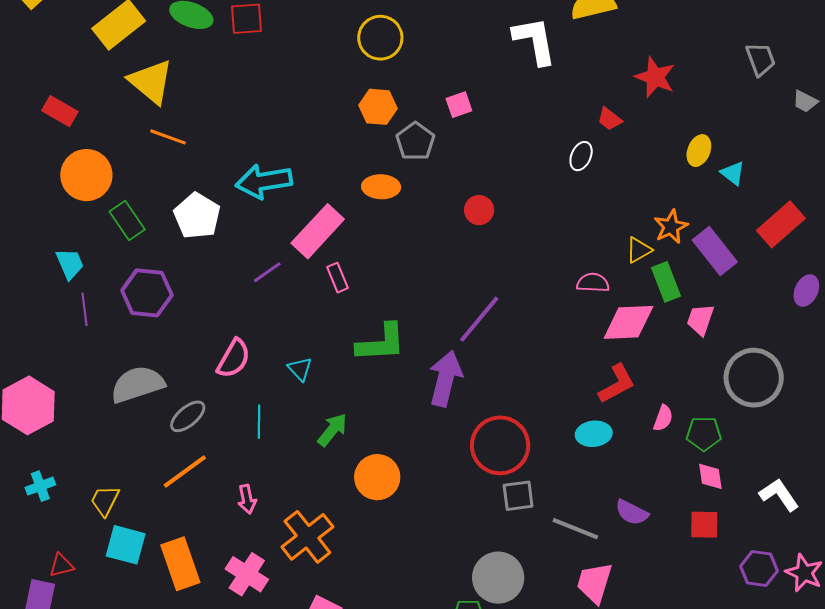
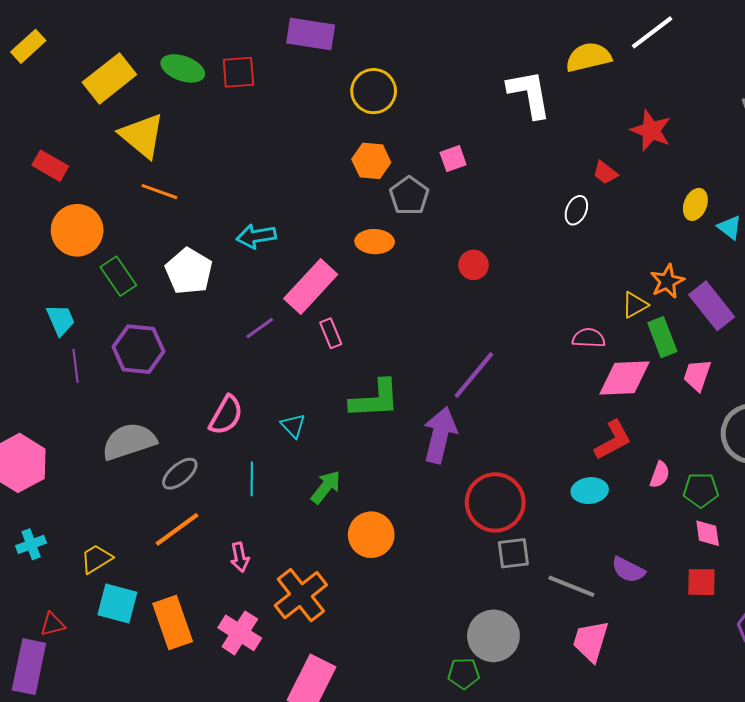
cyan arrow: (264, 181) -> (256, 236), size x0.7
yellow trapezoid: (105, 501) -> (96, 559), turned 32

